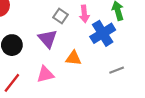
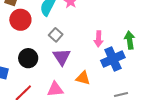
gray square: (61, 16) -> (56, 35), moved

